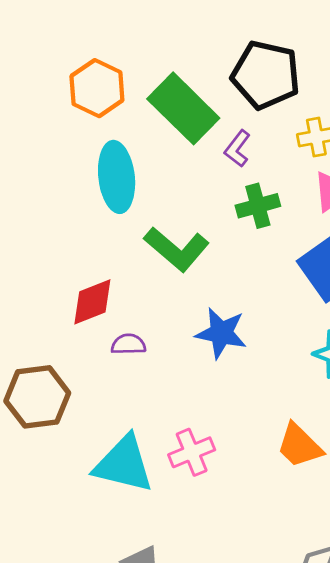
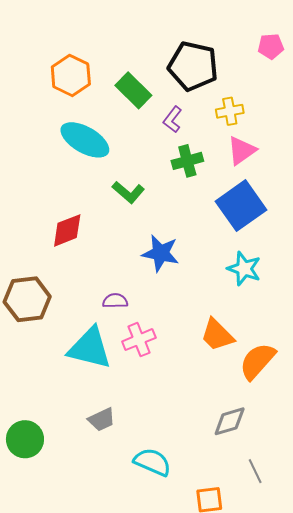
green rectangle: (183, 108) -> (133, 90), size x0.7
cyan ellipse: (117, 177) -> (85, 140), turned -54
green L-shape: (177, 249) -> (128, 192), size x0.7
purple semicircle: (128, 344) -> (115, 301), moved

